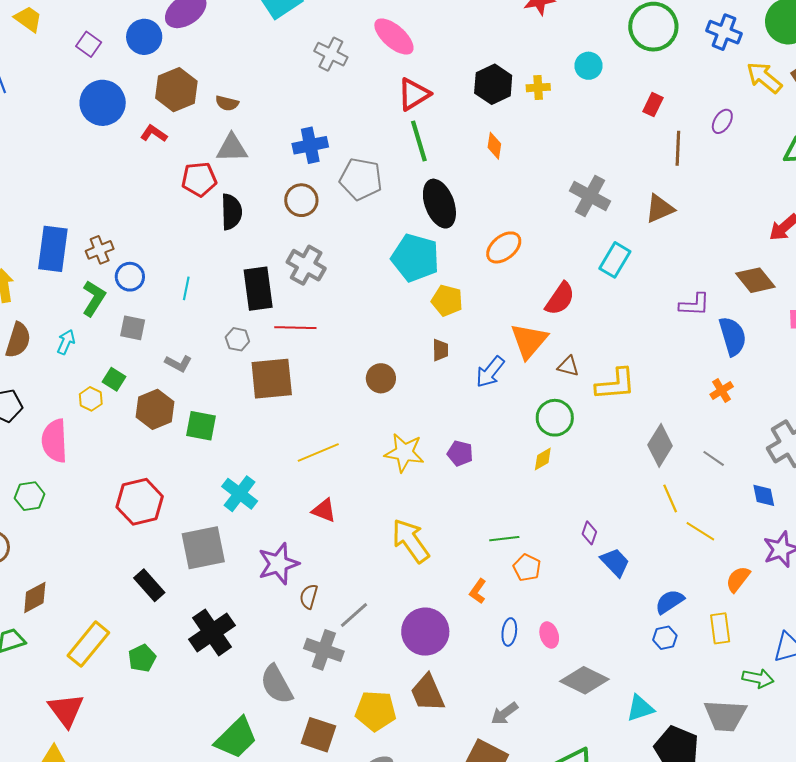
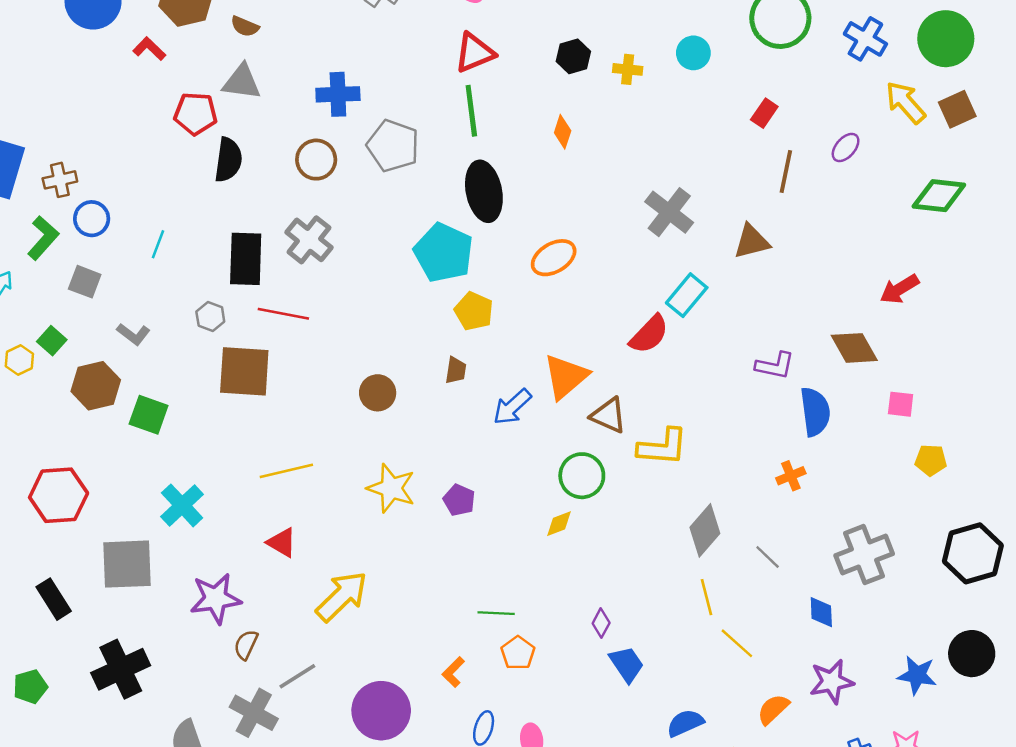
black hexagon: (493, 84) -> (573, 56), size x0.7
red semicircle: (560, 299) -> (649, 334), moved
brown triangle: (568, 366) -> (609, 415), size x1.4
yellow arrow: (411, 541) -> (342, 596), moved, turned 72

